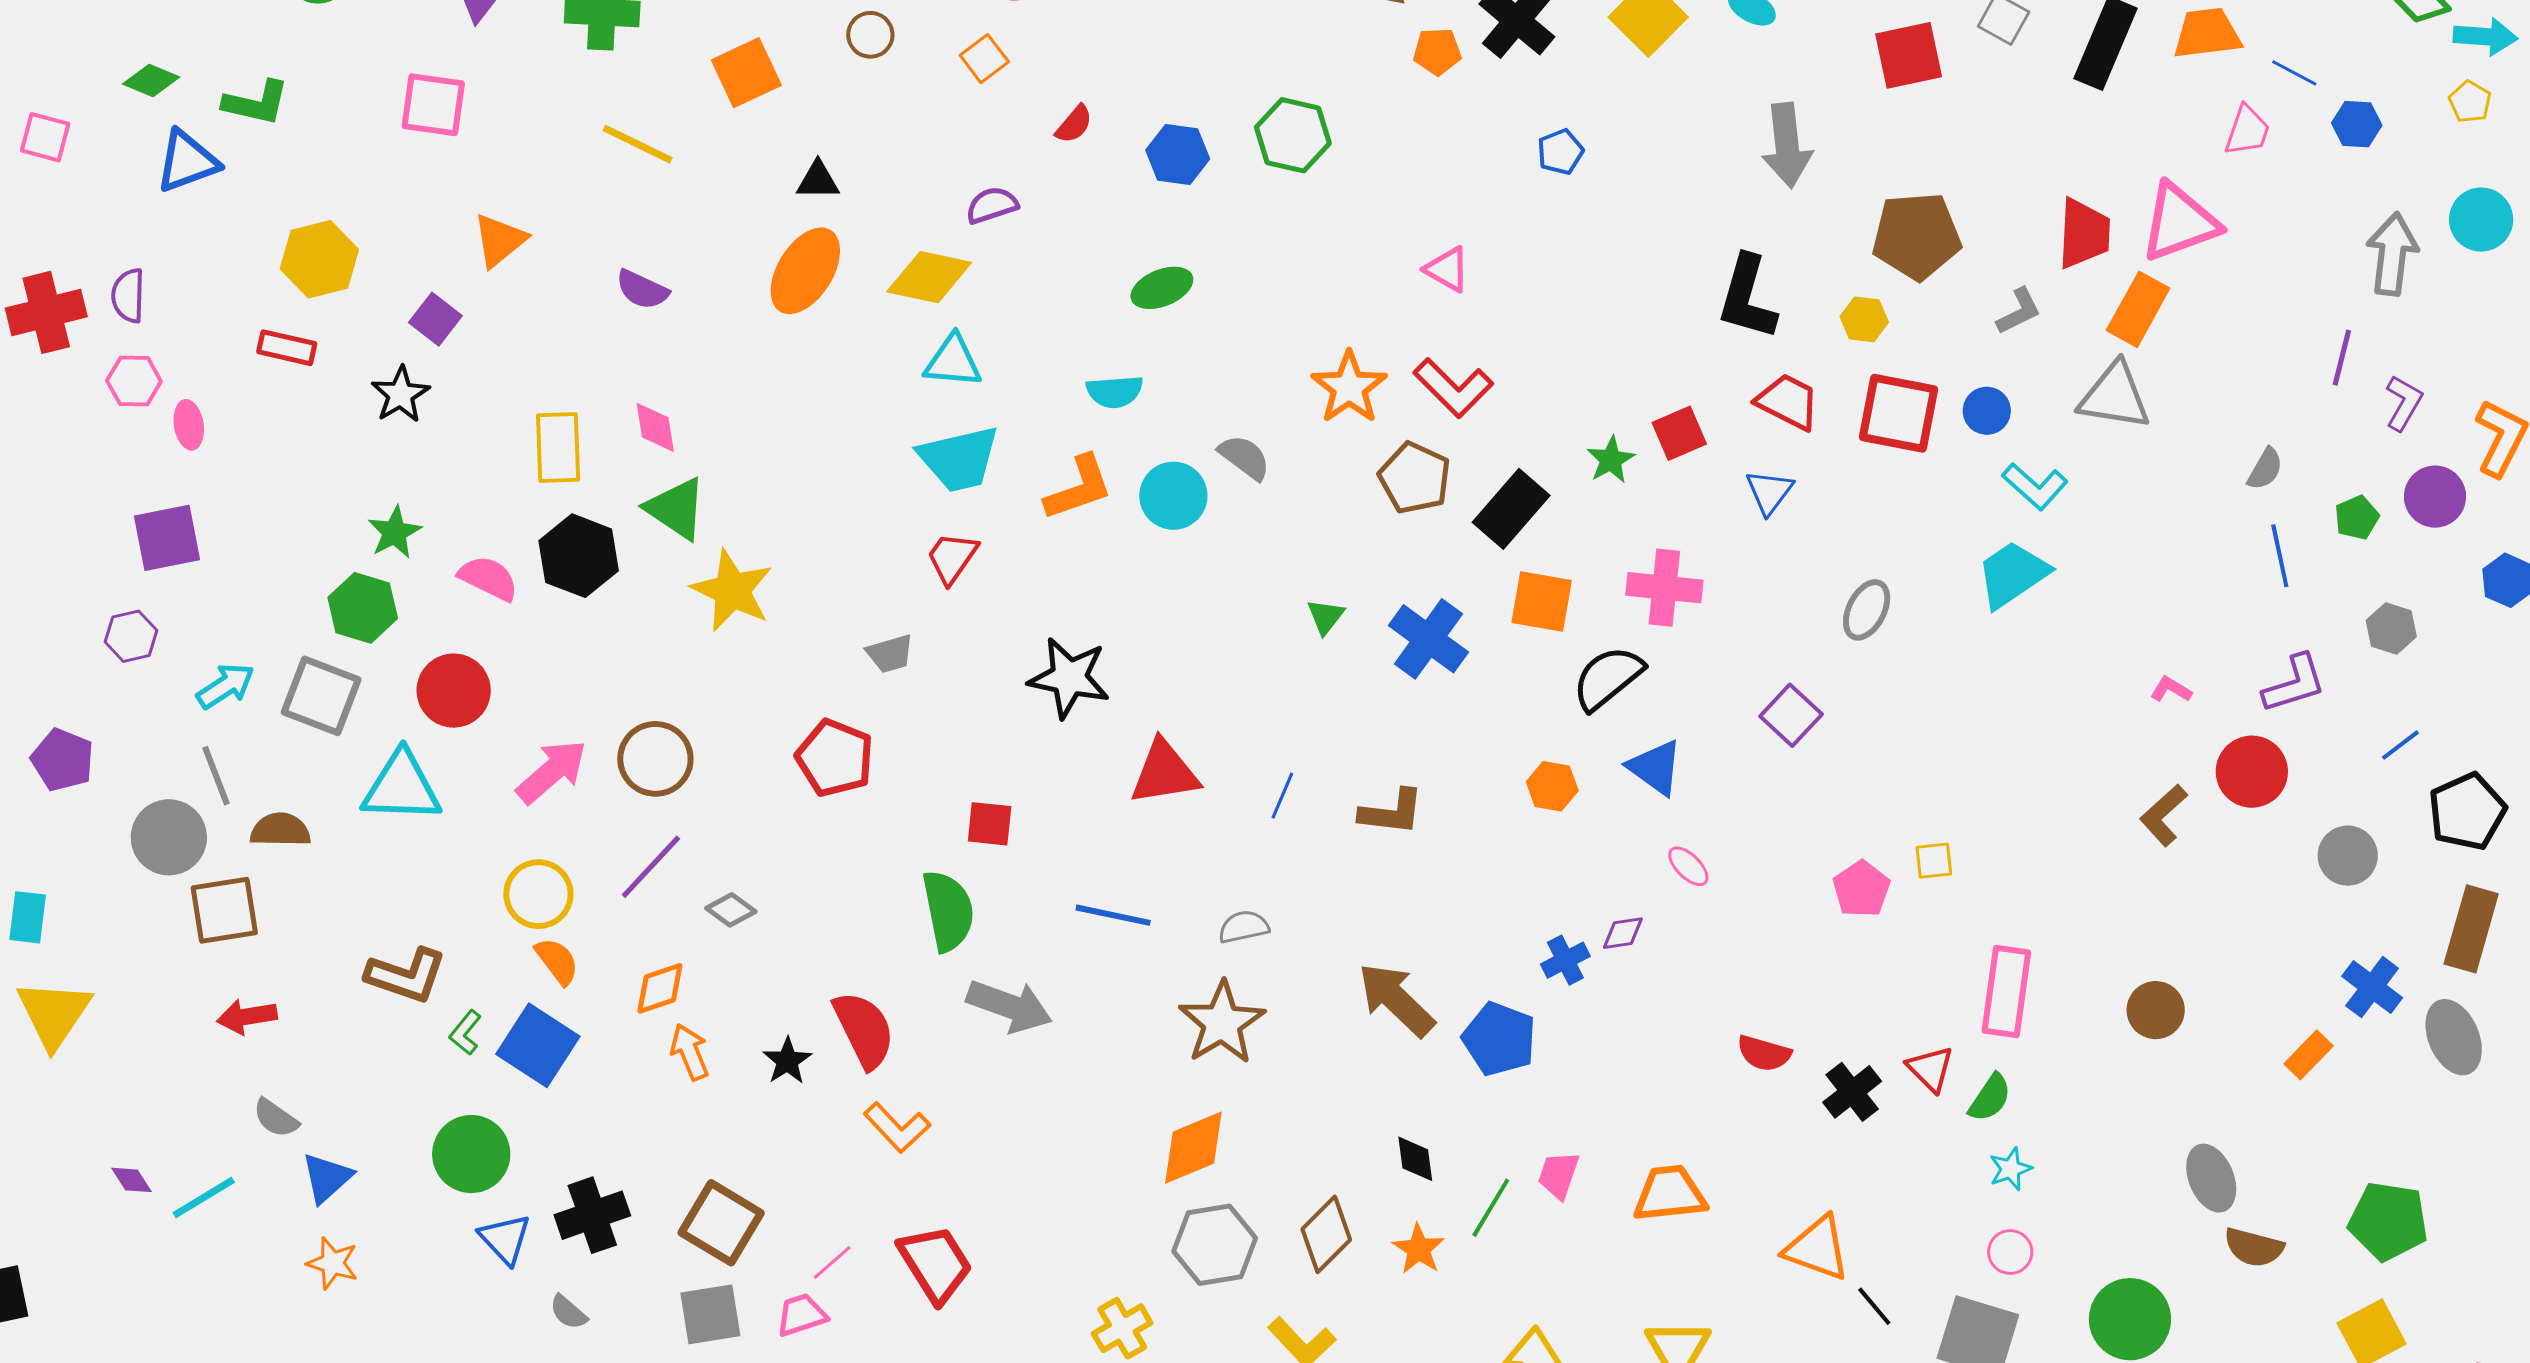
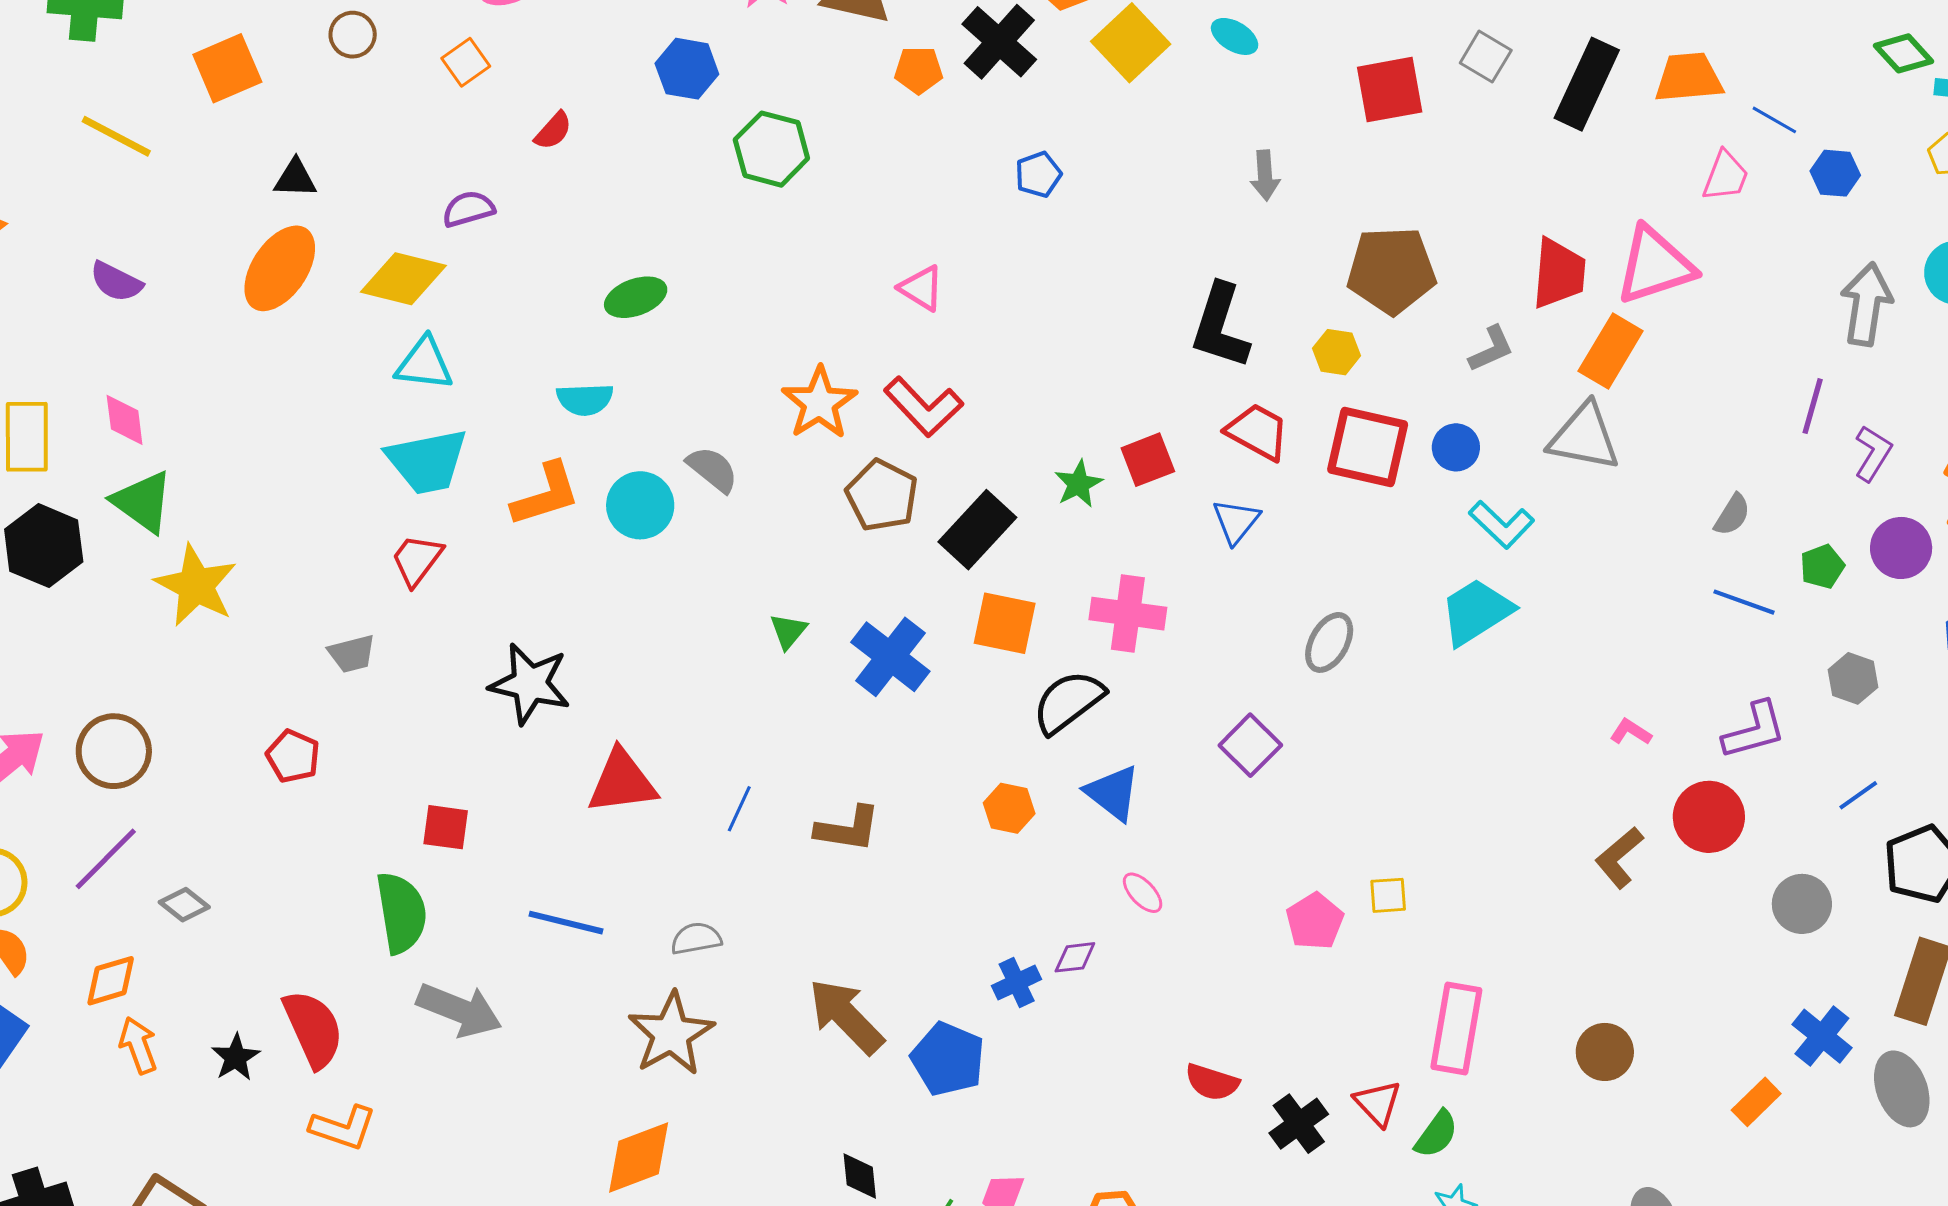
gray arrow: (1787, 145) -> (1265, 175), size x0.6
blue hexagon: (1178, 154) -> (687, 69), moved
blue line: (2280, 556) -> (1744, 602), turned -60
red pentagon: (835, 758) -> (293, 756), size x0.7
orange L-shape: (897, 1128) -> (343, 1128), turned -30

